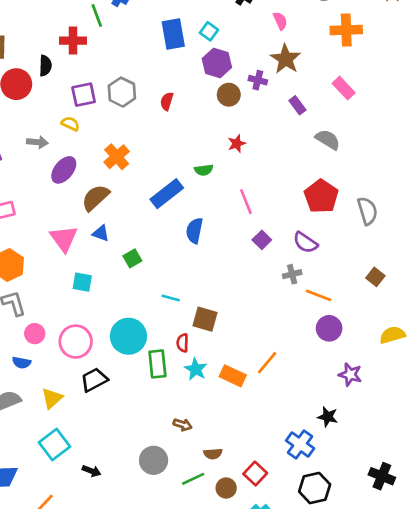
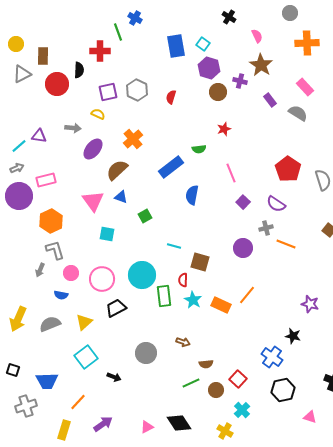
gray semicircle: (328, 140) -> (298, 113), moved
purple circle: (329, 328) -> (243, 248), moved
gray circle: (154, 460) -> (146, 353), moved

